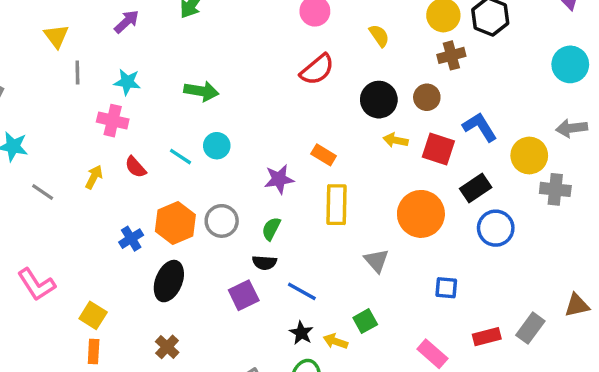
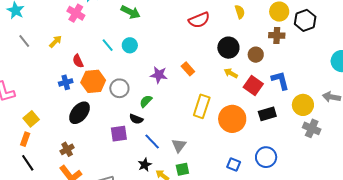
red semicircle: (135, 167) -> (78, 61), moved
yellow rectangle: (337, 205) -> (202, 106), moved
blue circle: (496, 228) -> (266, 157), moved
gray triangle: (376, 261) -> (179, 145), moved

